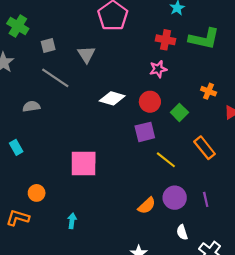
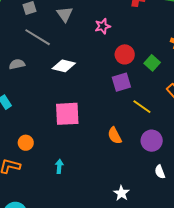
pink star: (158, 69) -> (103, 26), moved
white diamond: (112, 98) -> (64, 66), moved
orange semicircle: (147, 206) -> (115, 136), moved, turned 108

